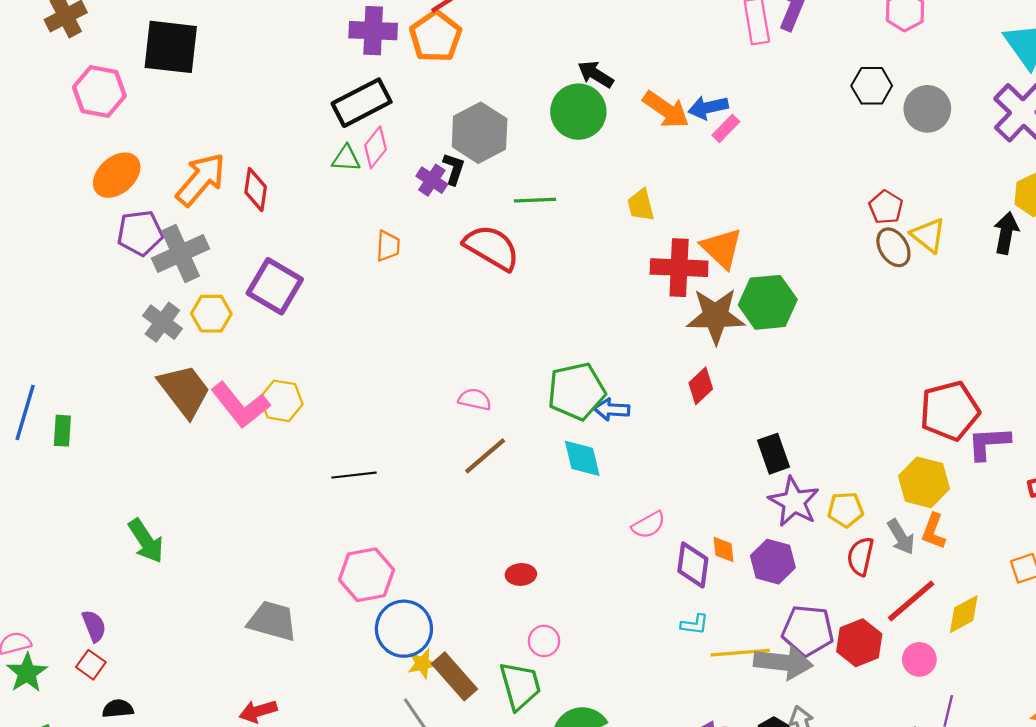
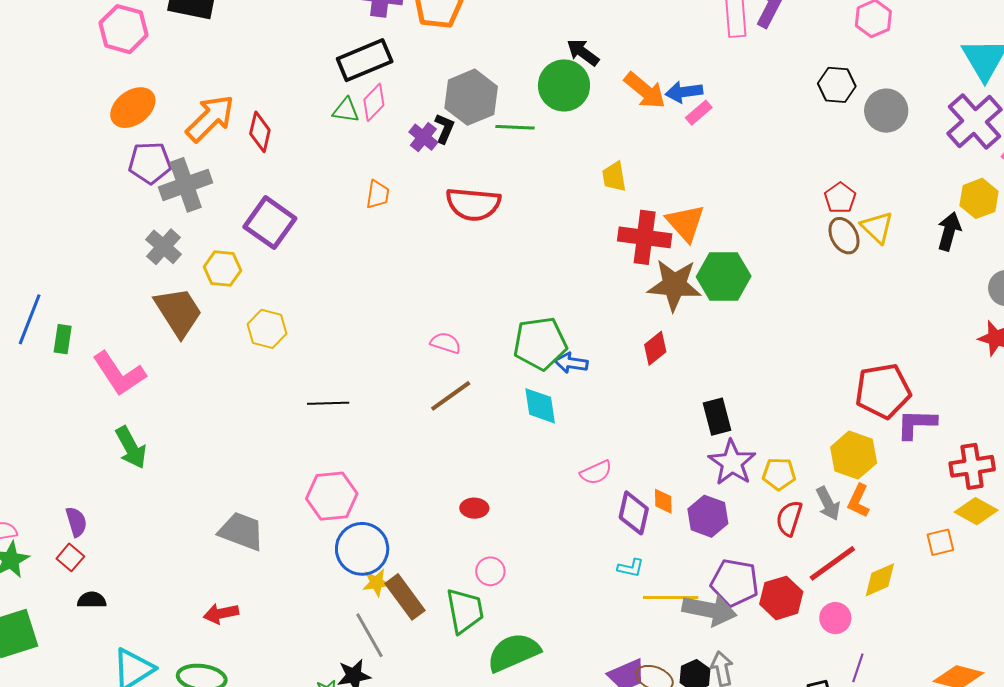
green line: (535, 200) -> (515, 127), moved
red semicircle: (492, 248) -> (473, 204), turned 150
yellow hexagon: (211, 314) -> (222, 269), moved
pink L-shape: (240, 405) -> (119, 374), moved

